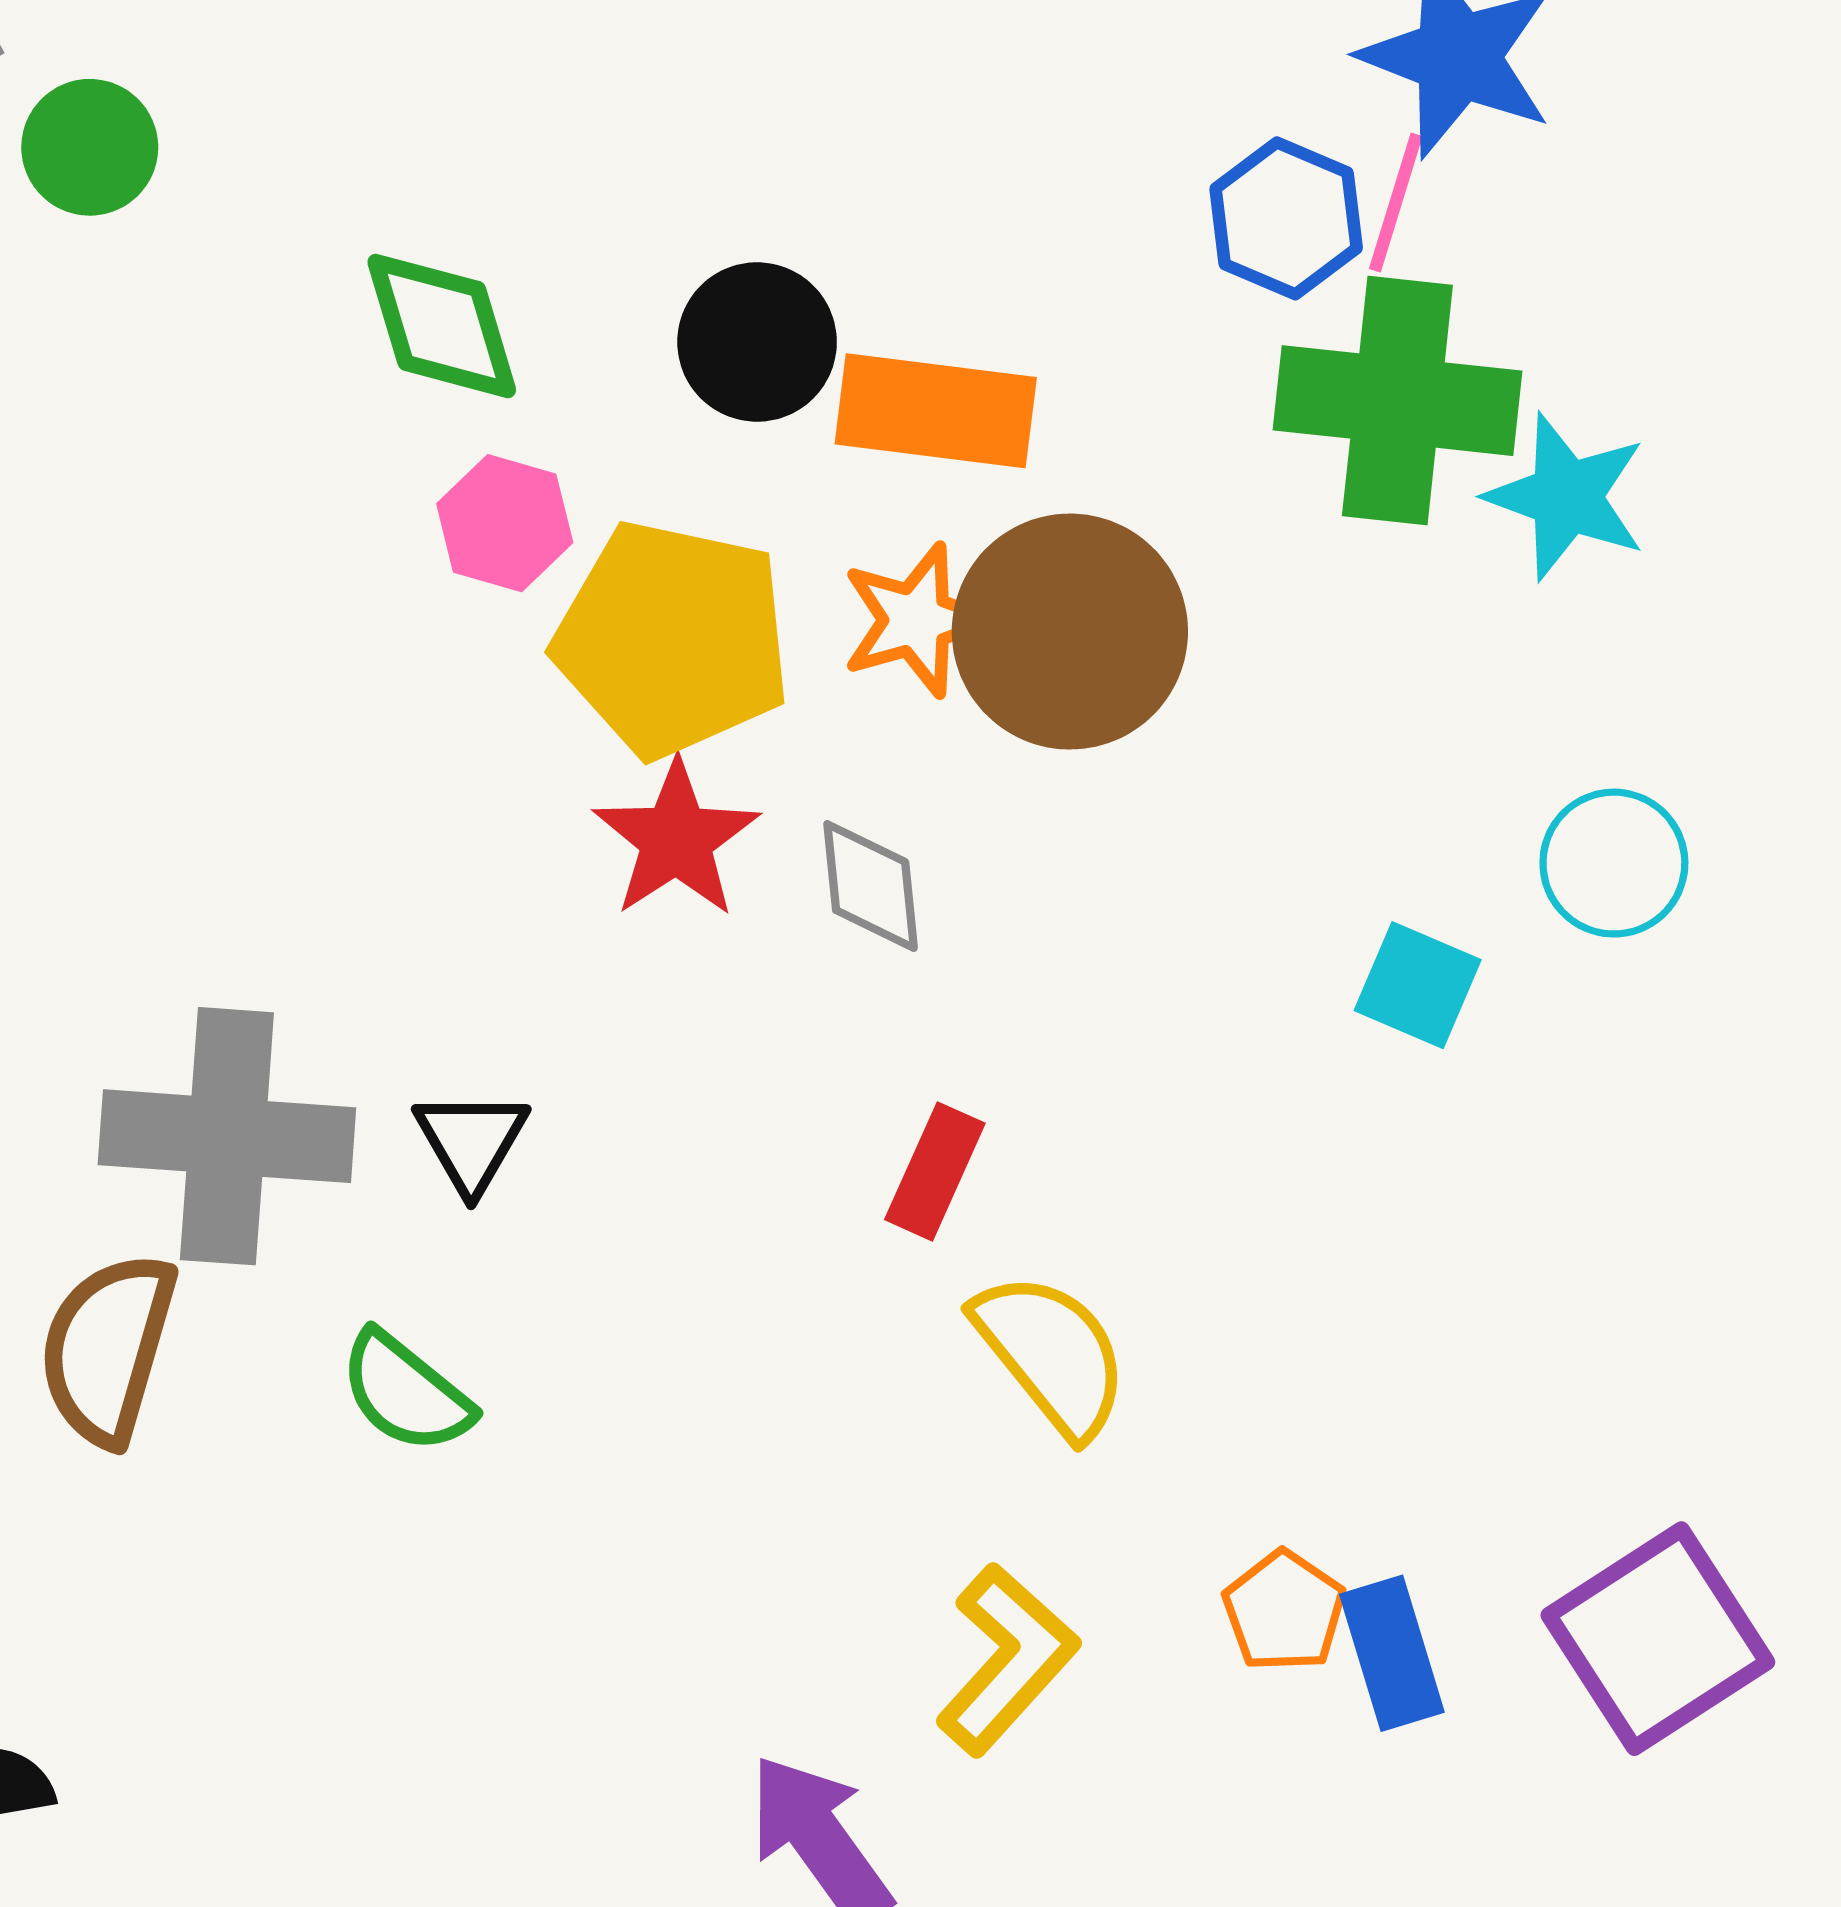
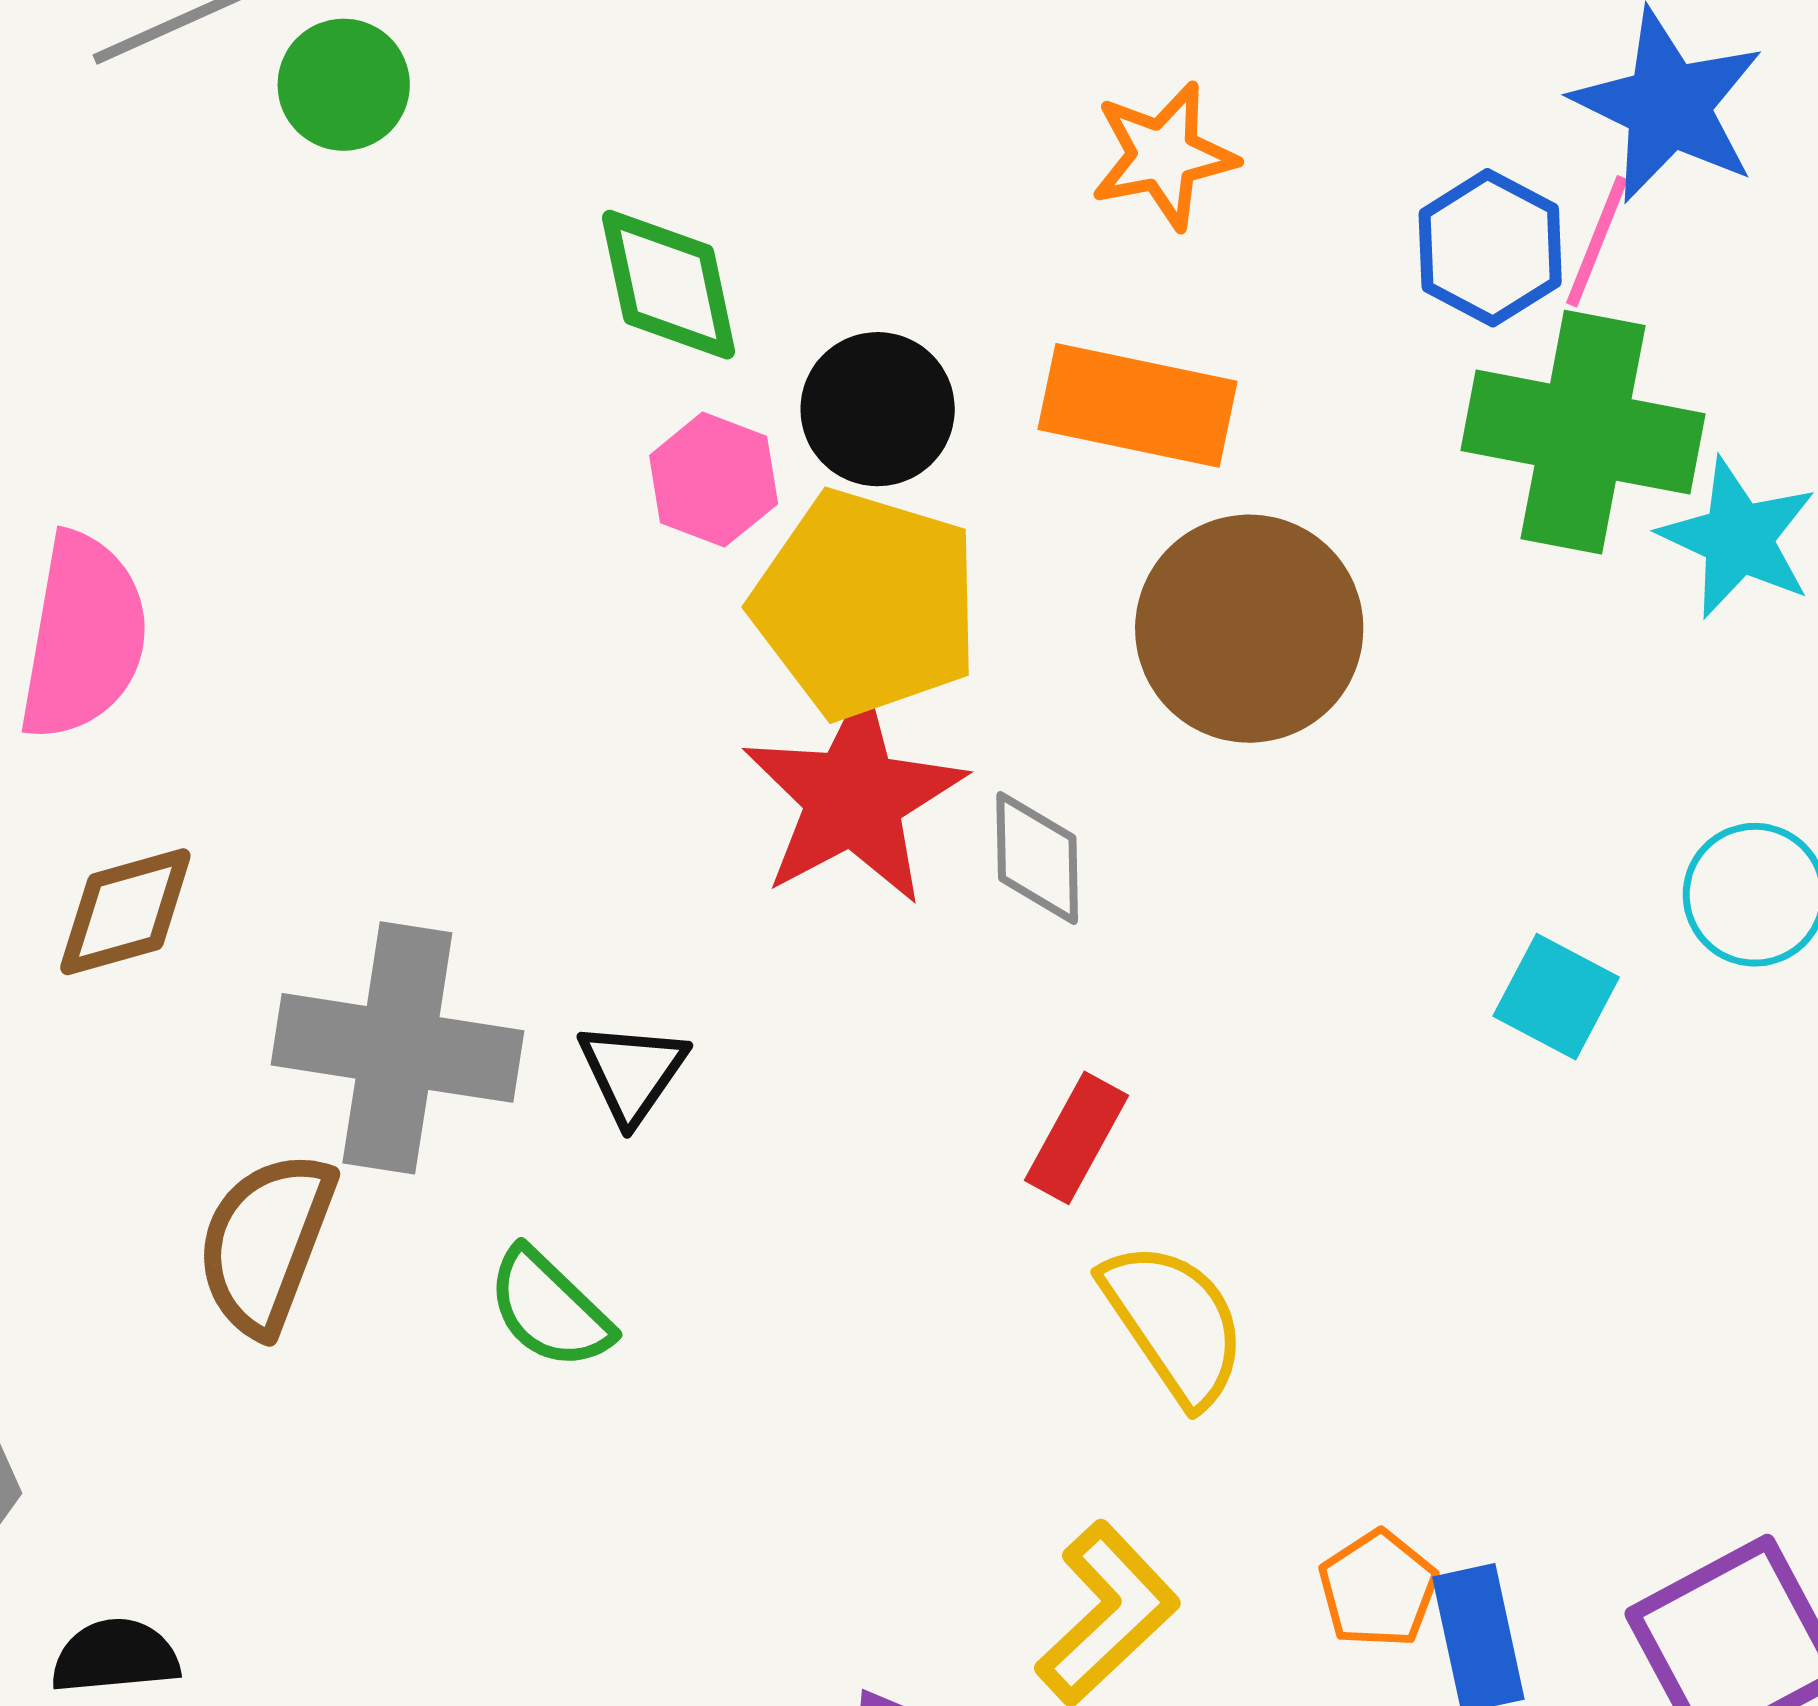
black circle: (757, 342) -> (878, 409), moved
orange star: (916, 620) -> (1164, 156), moved
red star: (676, 839) -> (854, 798), size x1.4

